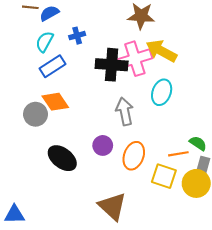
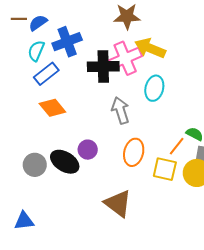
blue cross: (77, 36) -> (67, 42), size x1.8
gray circle: (35, 114) -> (35, 165), moved
purple circle: (103, 145) -> (88, 150), moved
orange line: (178, 154) -> (177, 146), turned -36

